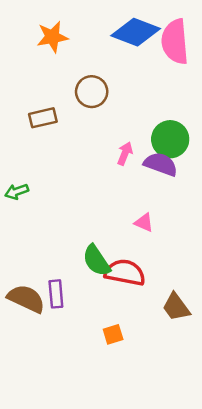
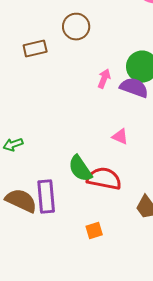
green arrow: (17, 192) -> (13, 145), moved
purple rectangle: (56, 294) -> (46, 197), size x1.4

